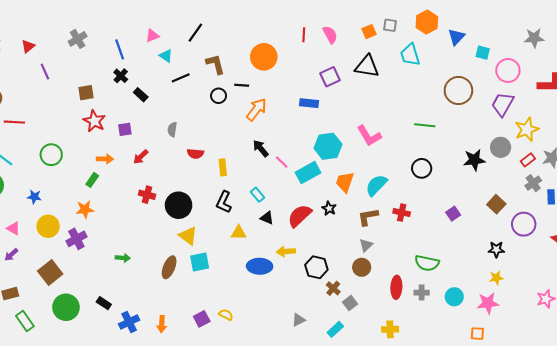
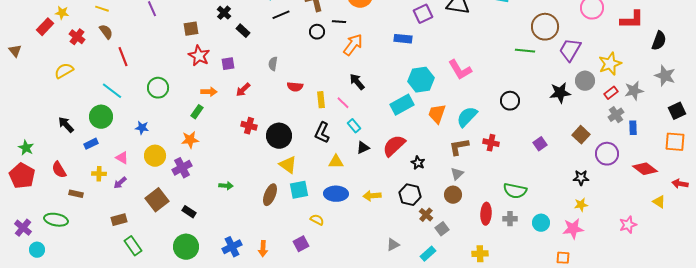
purple trapezoid: (503, 104) -> (570, 50), moved
red line: (14, 122) -> (123, 57), turned 66
green line: (425, 125) -> (525, 51), moved
pink line: (282, 162) -> (343, 103), moved
black star: (329, 208) -> (418, 163), moved
black triangle: (267, 218) -> (363, 148), turned -48
yellow arrow: (286, 252) -> (372, 196), moved
blue ellipse: (260, 266) -> (336, 194), moved
black rectangle: (104, 303) -> (189, 212), moved
green circle: (66, 307) -> (186, 247), moved
yellow semicircle: (226, 315) -> (317, 220), moved

